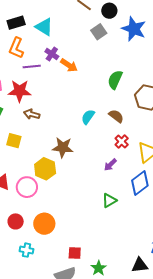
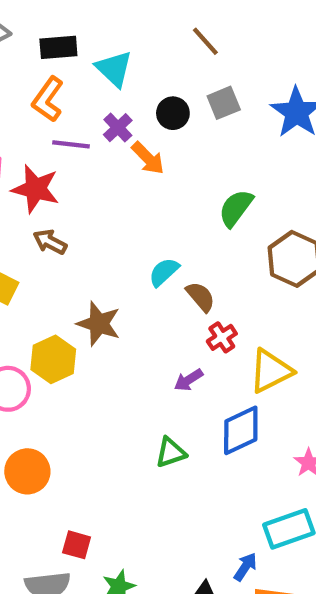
black circle: (109, 11) -> (173, 113), moved
brown semicircle: (116, 116) -> (201, 297), moved

